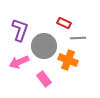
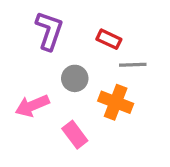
purple L-shape: (20, 30) -> (49, 31), moved
gray circle: (44, 46) -> (75, 78), size x0.6

